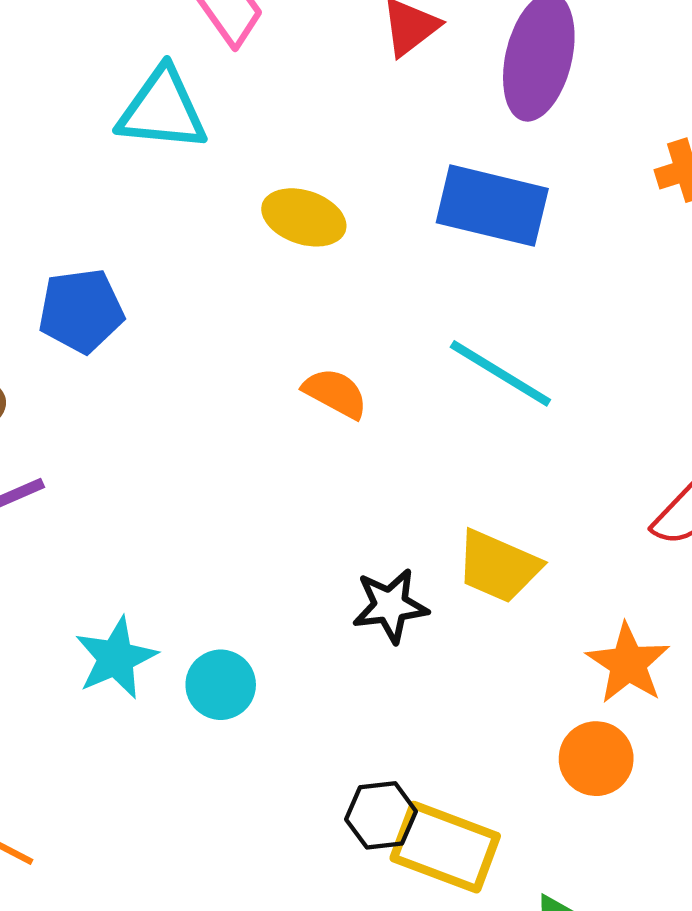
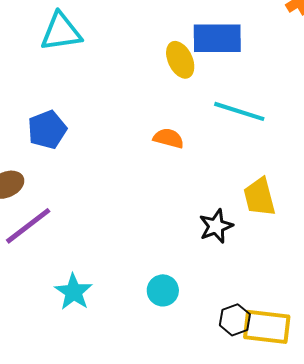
yellow ellipse: (304, 217) -> (180, 60), moved, turned 60
yellow trapezoid: (498, 566) -> (259, 197), turned 66
cyan star: (116, 658) -> (74, 292), moved
cyan circle: (221, 685) -> (163, 290), moved

